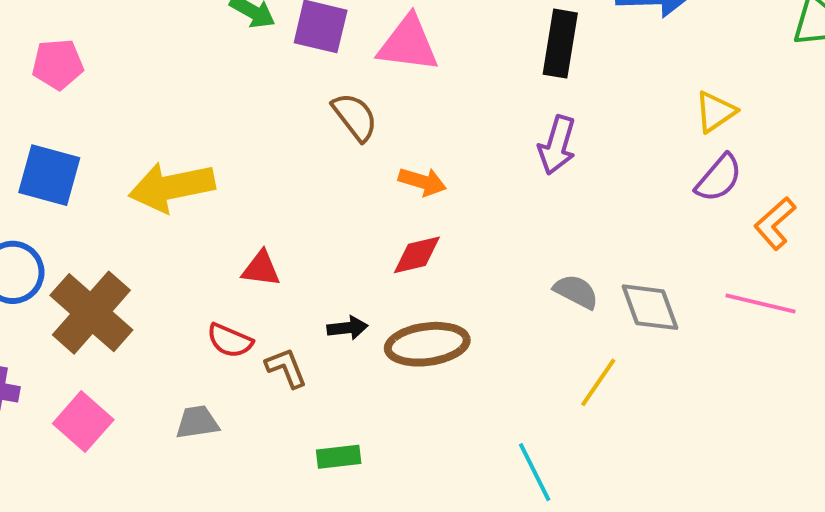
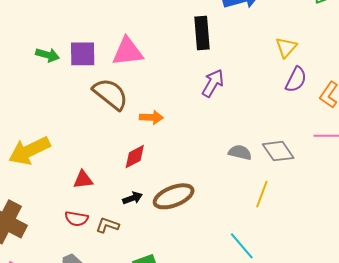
brown semicircle: (355, 117) -> (110, 94), size x1.4
purple arrow: (557, 145) -> (213, 83), turned -152
red diamond: (417, 255) -> (135, 157), moved
brown L-shape: (286, 368) -> (107, 225), turned -35

